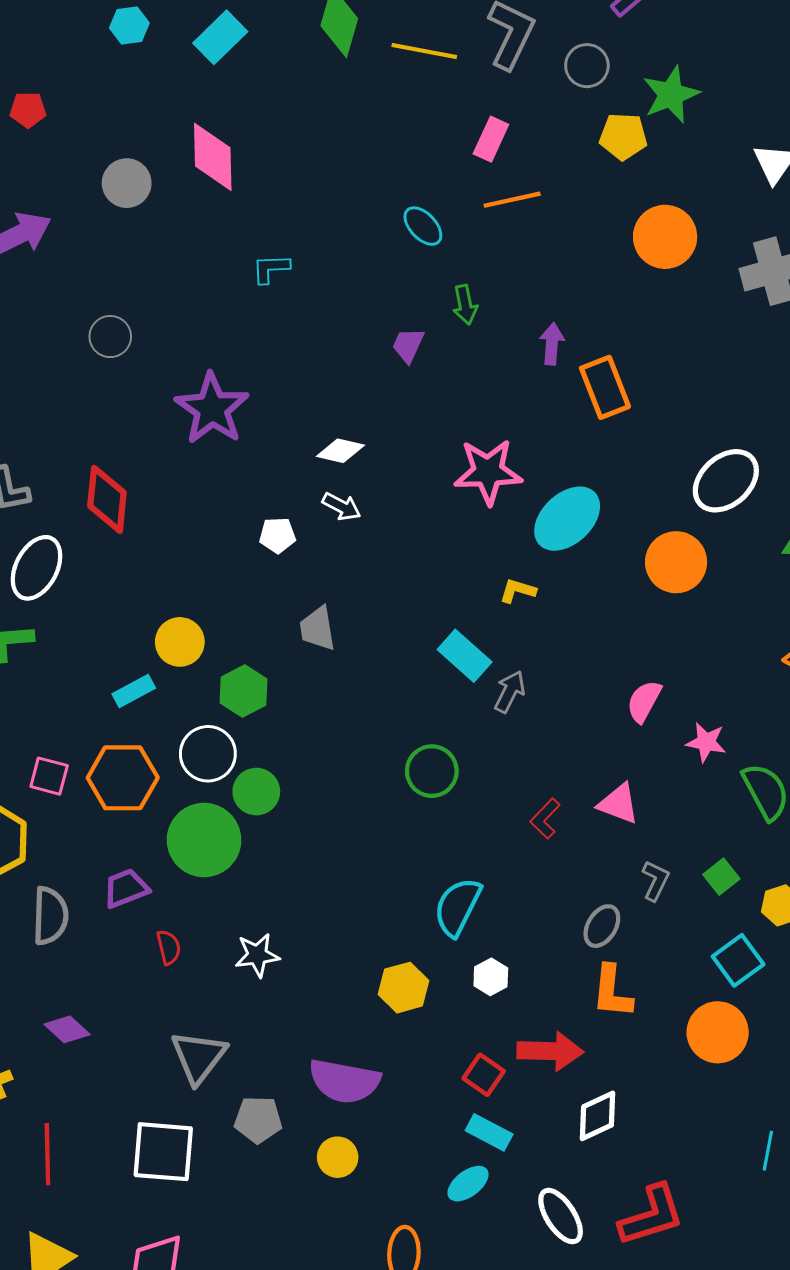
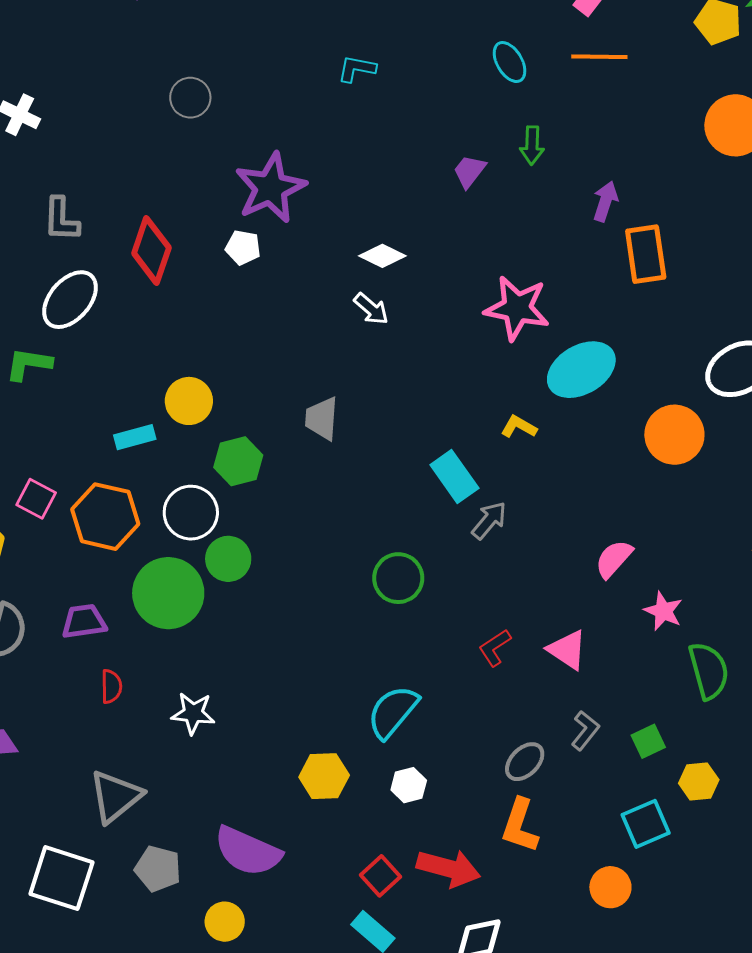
white pentagon: (277, 535) -> (243, 247), moved
orange circle: (718, 1032) -> (610, 887), size x0.7

